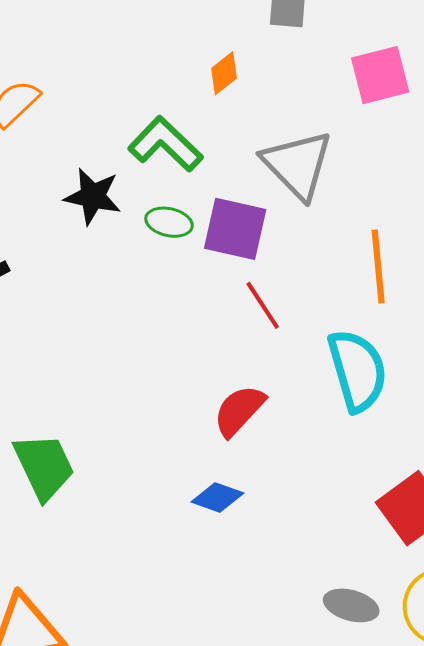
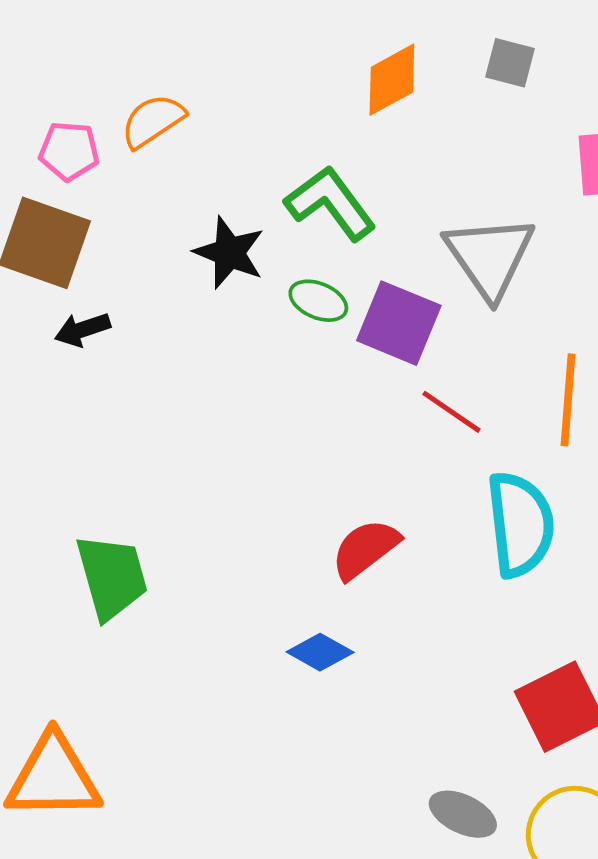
orange diamond: (224, 73) -> (392, 80), moved, size x1.4
red line: (263, 305) -> (451, 412), moved, turned -32

